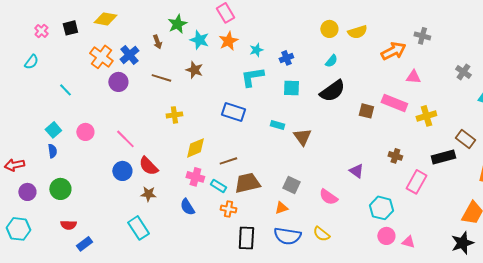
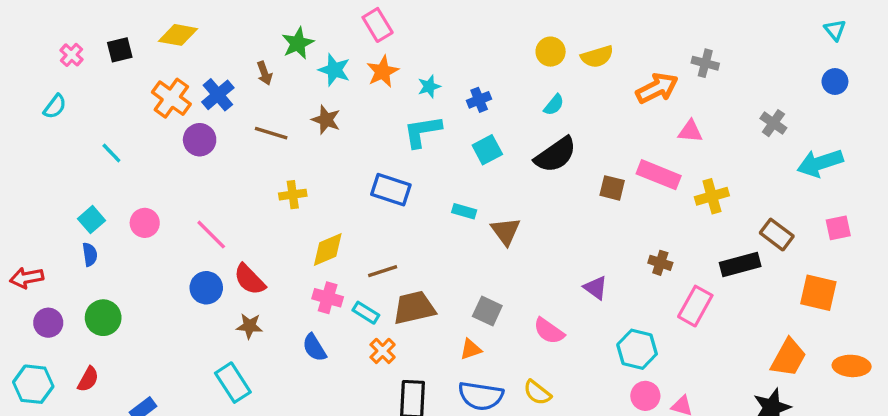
cyan square: (291, 88) -> (487, 150), turned -30
orange cross: (228, 209) -> (383, 351), turned 35
red semicircle: (68, 225) -> (88, 379), moved, turned -63

